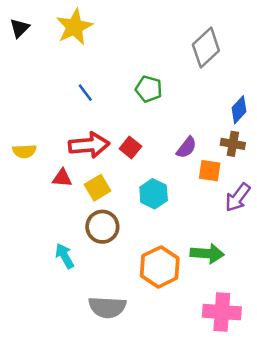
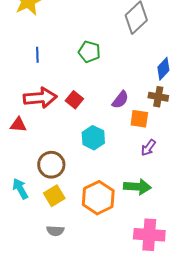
blue line: (85, 93) -> (37, 55), turned 35
yellow square: (98, 188) -> (54, 196), moved
purple arrow: (238, 197) -> (148, 148), moved, size x0.7
gray semicircle: (107, 307) -> (55, 231), size x0.6

